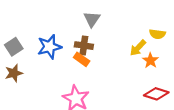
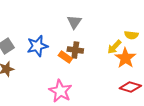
brown cross: (84, 46) -> (75, 50), moved
orange star: (151, 60) -> (125, 58), size x1.5

